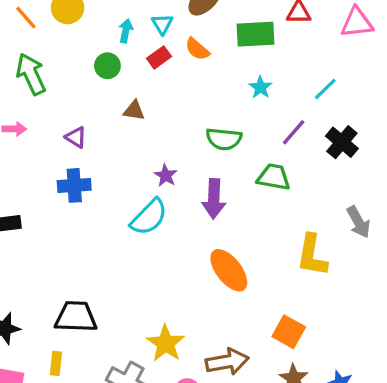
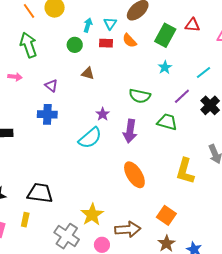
green rectangle: (255, 34) -> (165, 35), turned -65
red rectangle: (159, 57) -> (106, 43), turned 32

